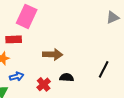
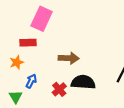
blue arrow: (17, 76) -> (31, 81), turned -48
black semicircle: (67, 77) -> (83, 82), size x1.6

